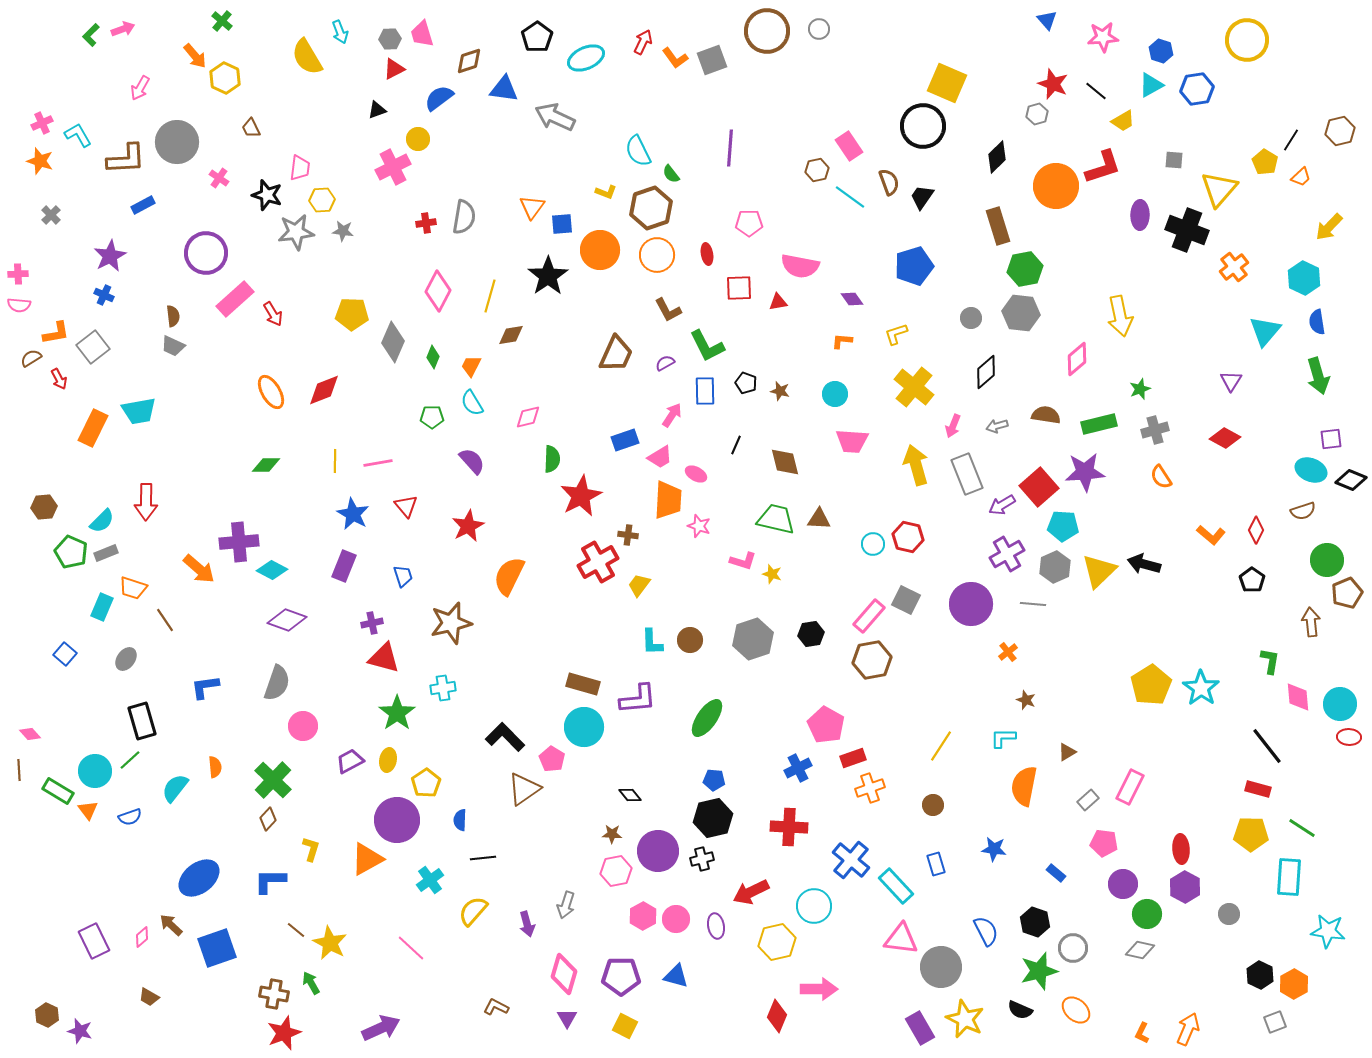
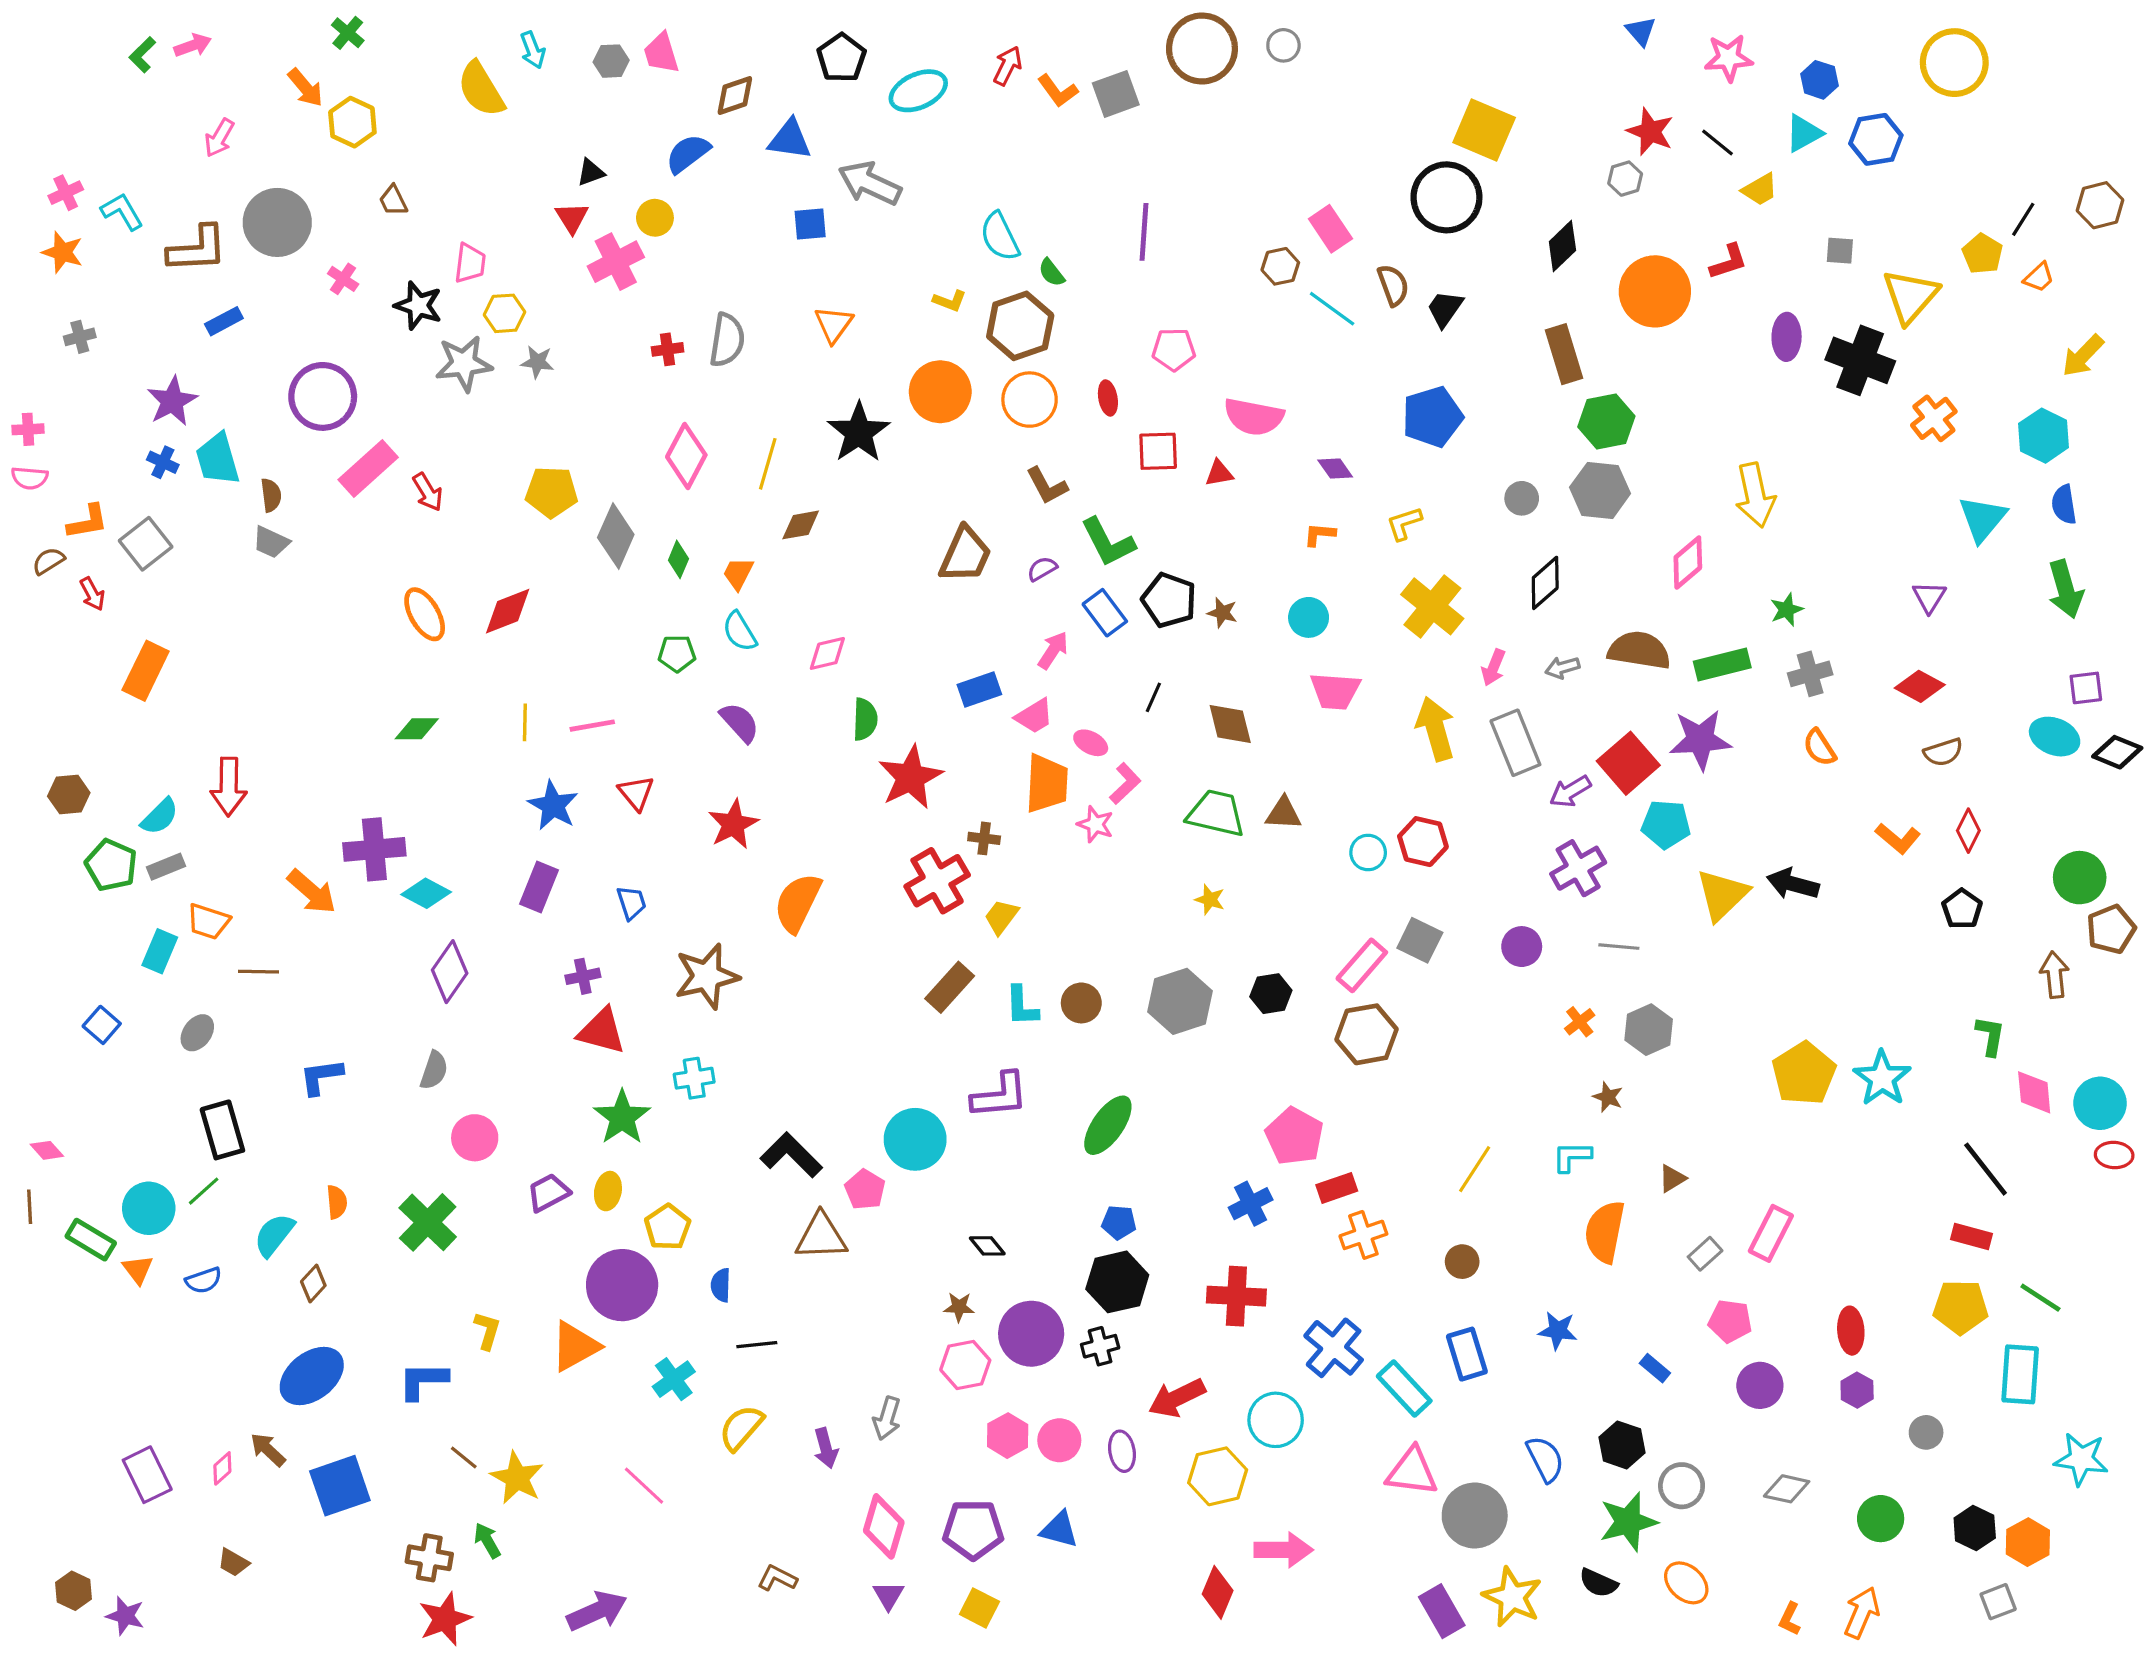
red triangle: (394, 69) -> (572, 218), moved, turned -35
red L-shape: (1103, 167) -> (1729, 262), size x0.7
gray cross: (51, 215) -> (80, 337), turned 30
blue square: (562, 224) -> (810, 224), moved
black pentagon: (746, 383) -> (1169, 600), size x1.6
blue rectangle: (705, 391) -> (1105, 613), turned -36
cyan trapezoid: (139, 411) -> (218, 459), moved, turned 84
brown semicircle: (1046, 415) -> (1639, 650), size x1.4
brown semicircle: (1303, 511) -> (1943, 752), moved
pink L-shape: (743, 561) -> (1125, 784), moved, turned -60
gray hexagon: (1055, 567) -> (1649, 1030), moved
purple circle: (971, 604) -> (1522, 947), size x0.6
brown line: (165, 620) -> (258, 972), turned -55
purple diamond: (287, 620) -> (450, 972), turned -75
gray semicircle: (277, 683) -> (434, 1070), size x0.7
brown rectangle: (583, 684) -> (950, 987), moved, turned -64
brown triangle: (524, 789) -> (821, 1236), turned 33
brown diamond: (268, 819) -> (313, 1284), moved
blue rectangle: (936, 864) -> (1467, 1354), size x1.4
purple hexagon: (1185, 887) -> (1857, 1390), size x0.7
green circle: (1147, 914) -> (1881, 1519), moved

